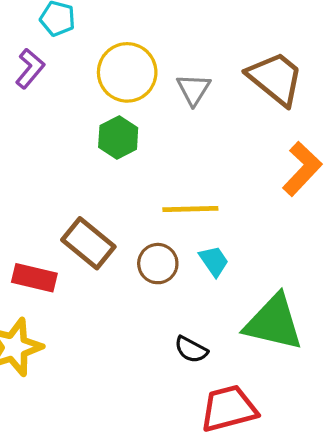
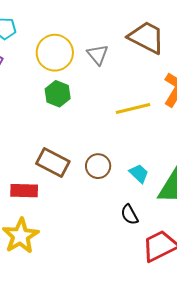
yellow line: (190, 209) -> (133, 109), moved
cyan trapezoid: (214, 261) -> (139, 173), moved
black semicircle: (191, 350) -> (130, 215), turned 45

